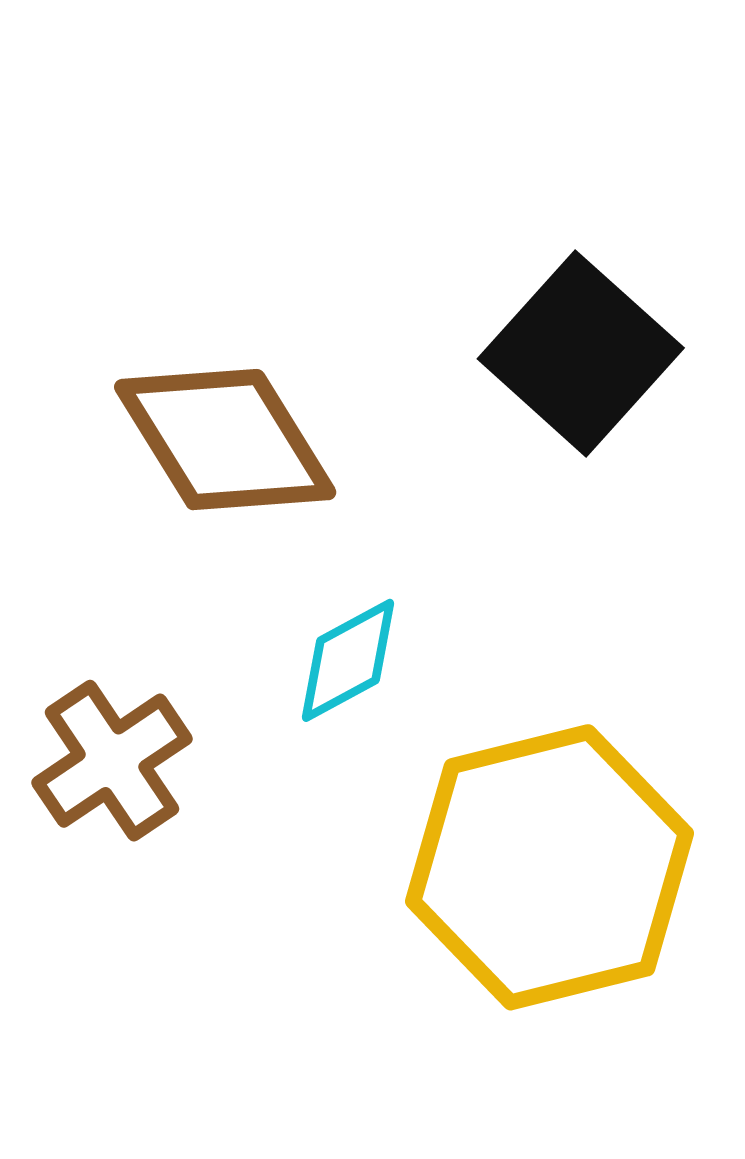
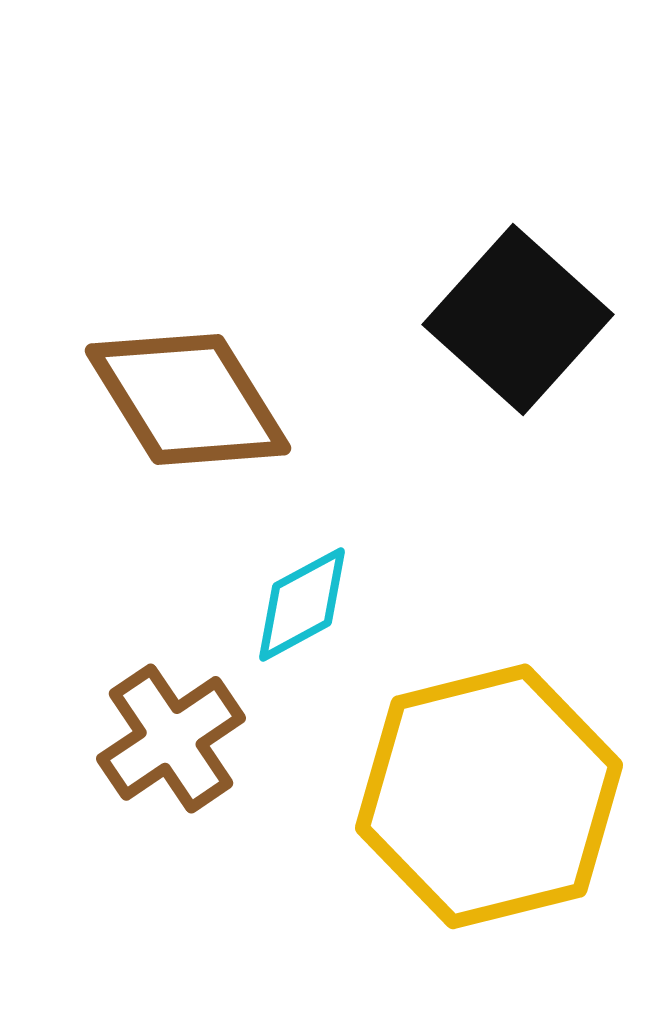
brown cross: (112, 761) -> (171, 738), moved

